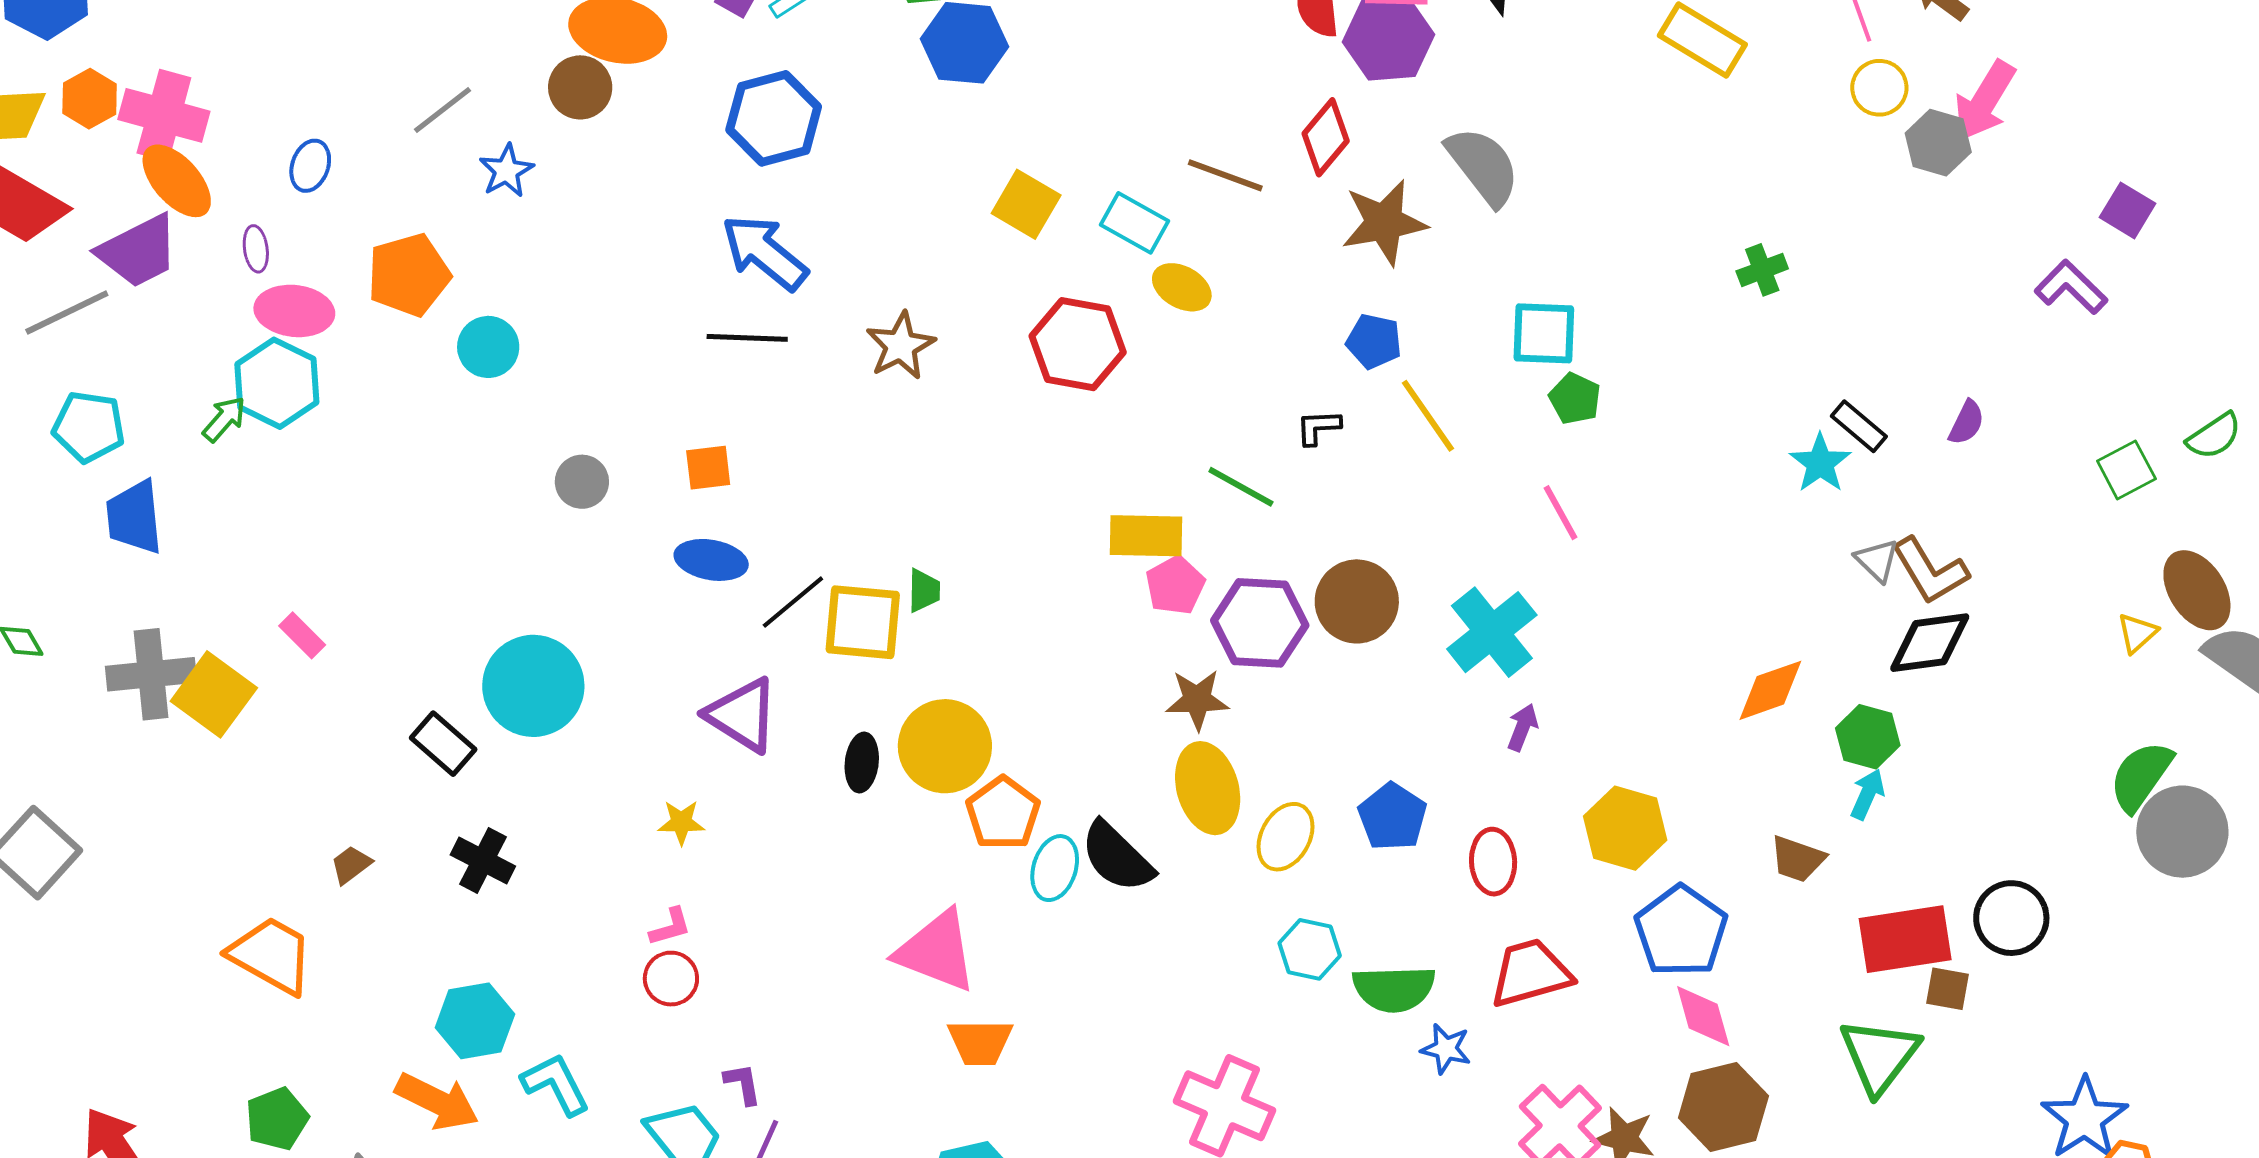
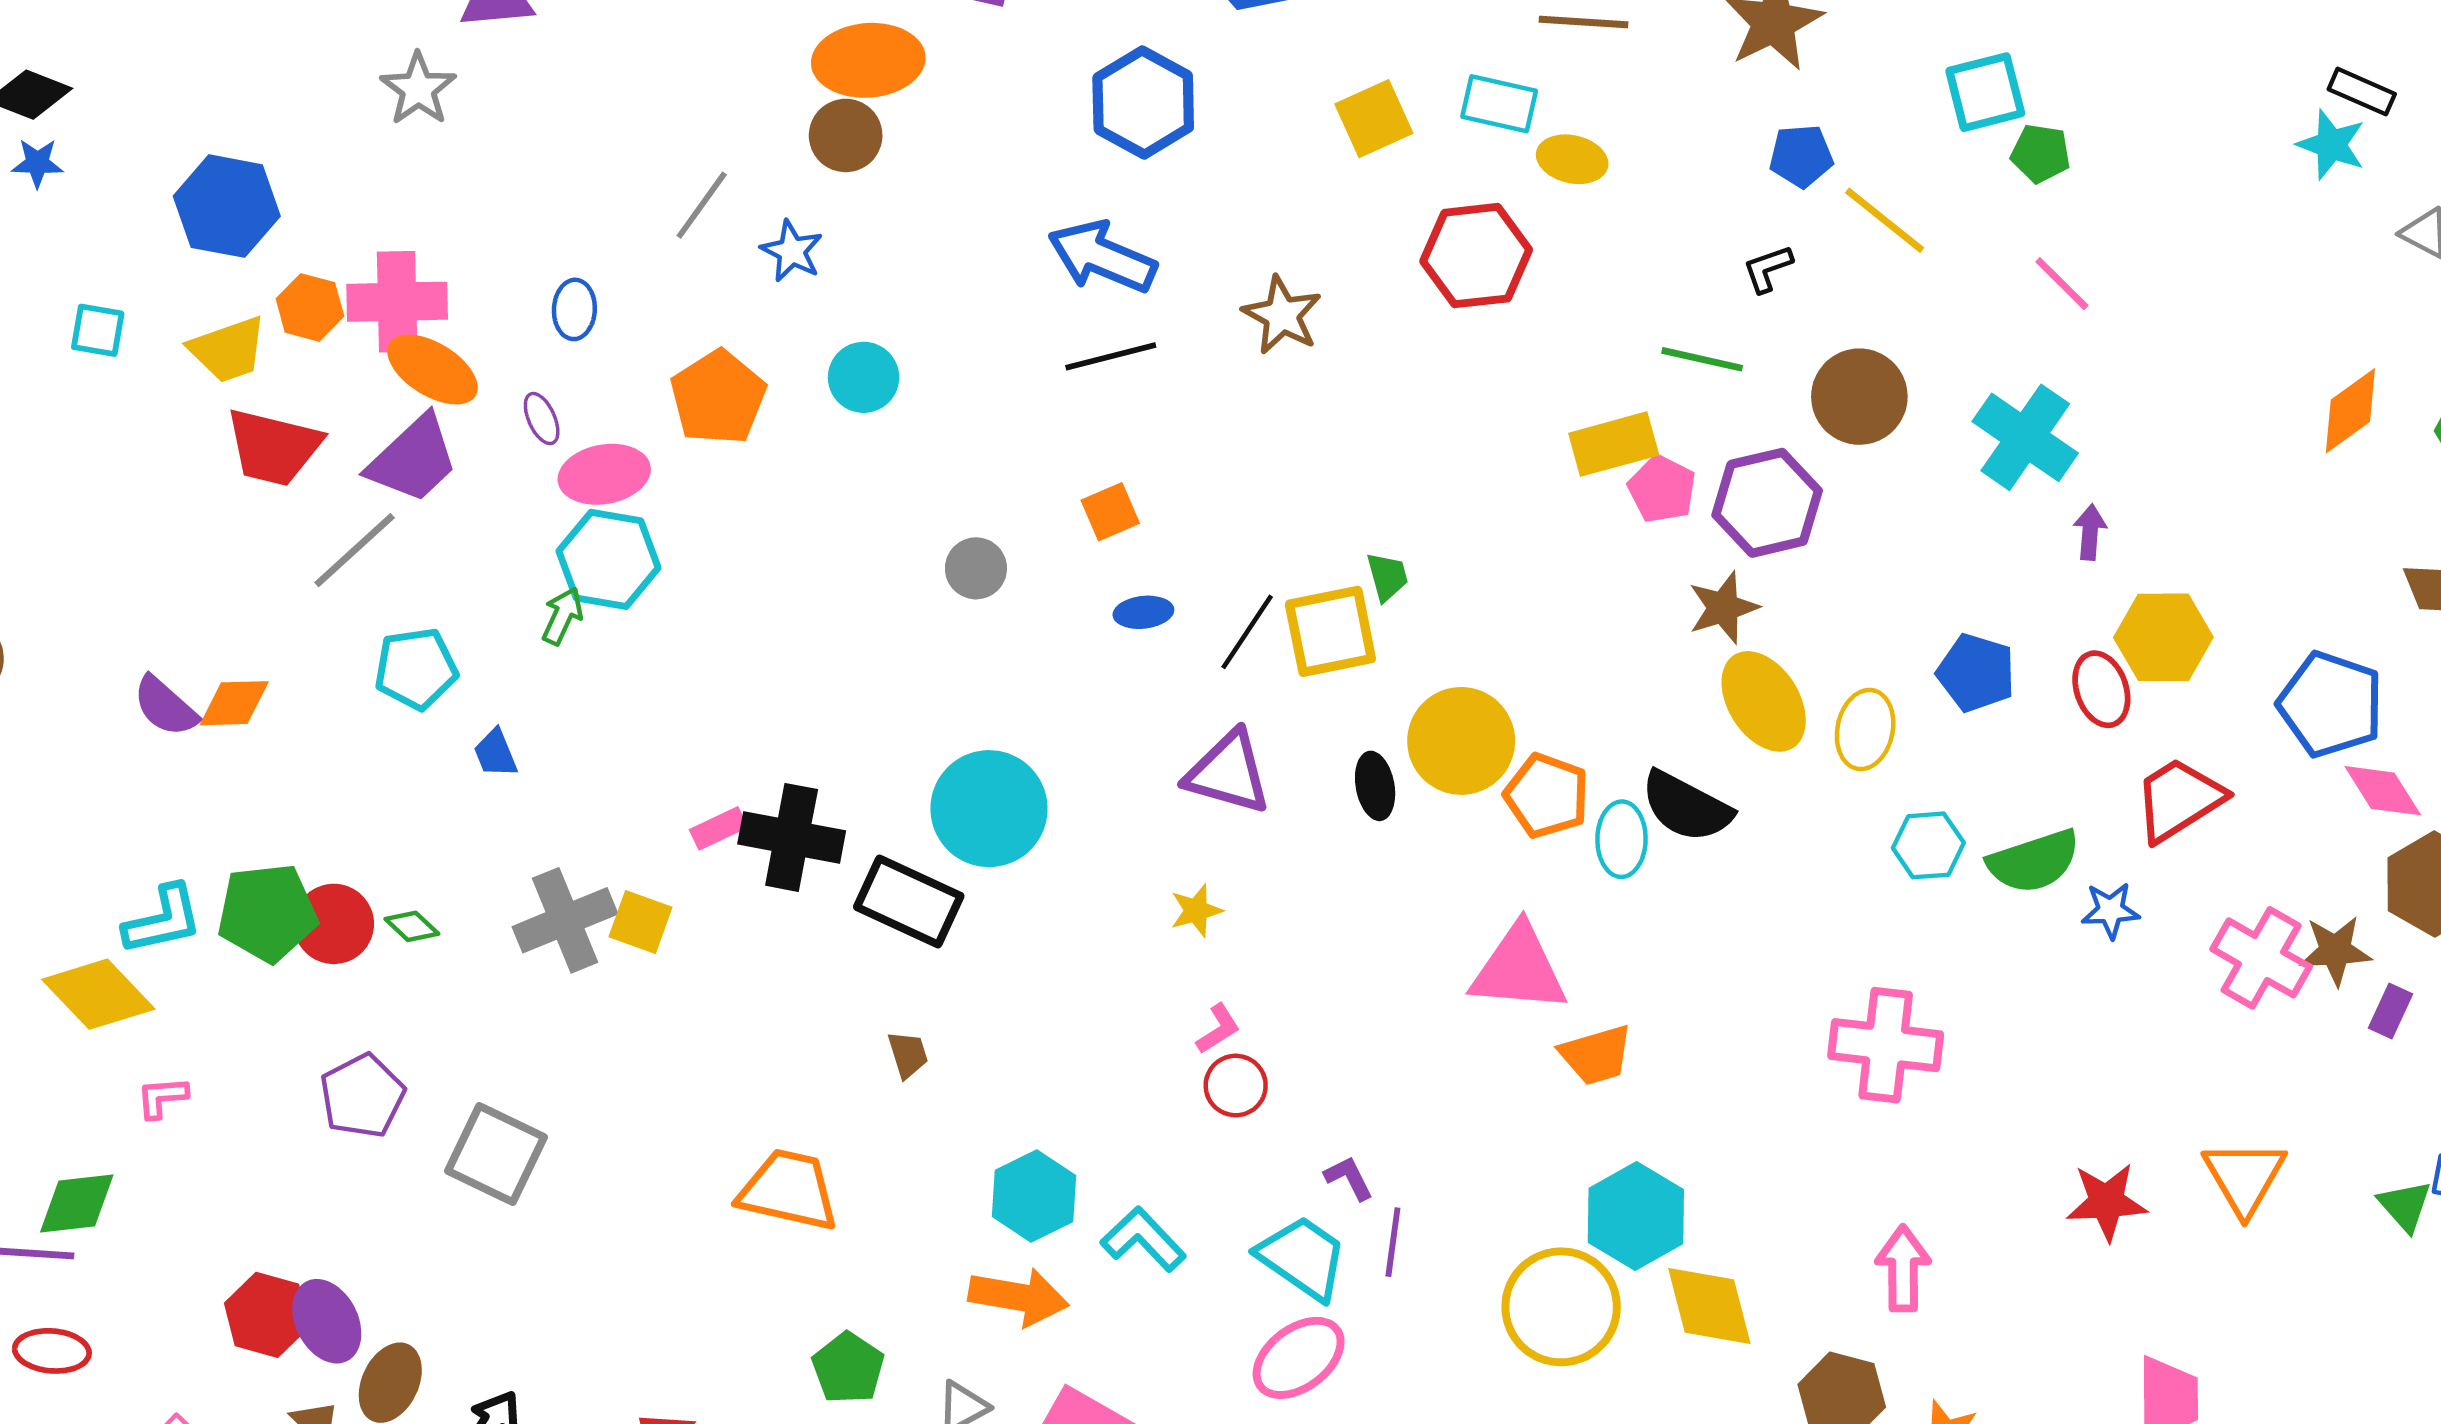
blue hexagon: (774, 118) -> (1143, 102), moved
yellow square: (1026, 204) -> (1374, 119), turned -38
cyan circle: (488, 347) -> (864, 377), moved
blue trapezoid: (134, 517) -> (495, 753), size x0.6
blue ellipse: (711, 560) -> (1143, 612), size x0.7
brown circle: (1357, 601) -> (1859, 397), moved
pink rectangle: (302, 635) -> (718, 828), turned -54
yellow square: (214, 694) -> (641, 922), size x0.7
black rectangle: (443, 744) -> (909, 901), size x1.4
yellow hexagon: (1625, 828) -> (2163, 637), moved
black cross: (483, 860) -> (792, 837), moved, size x1.4
brown trapezoid: (351, 865) -> (908, 1055), moved, turned 126

